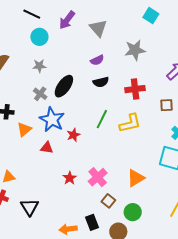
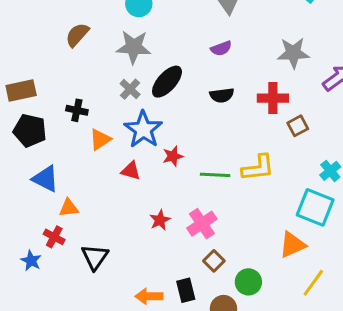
gray star: (135, 50) -> (293, 53), moved
gray star: (39, 66) -> (134, 47), size x1.6
black semicircle: (101, 82) -> (222, 95), moved
brown square: (167, 105) -> (298, 126), moved, turned -32
green line: (102, 119) -> (215, 175), moved, turned 60
yellow L-shape: (130, 123) -> (258, 168), moved
orange triangle: (136, 178) -> (292, 245), moved

